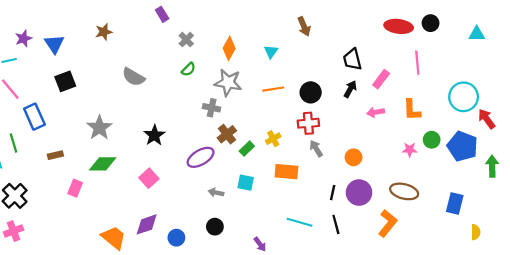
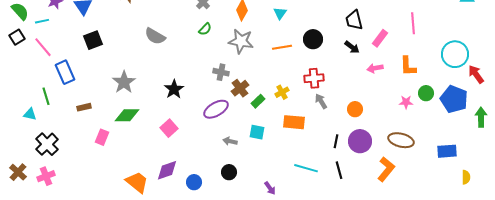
black arrow: (350, 89) -> (352, 47), turned 98
black circle: (311, 92) -> (313, 39), moved
gray cross: (212, 108) -> (221, 72), moved
blue rectangle: (455, 204) -> (447, 151), turned 72

